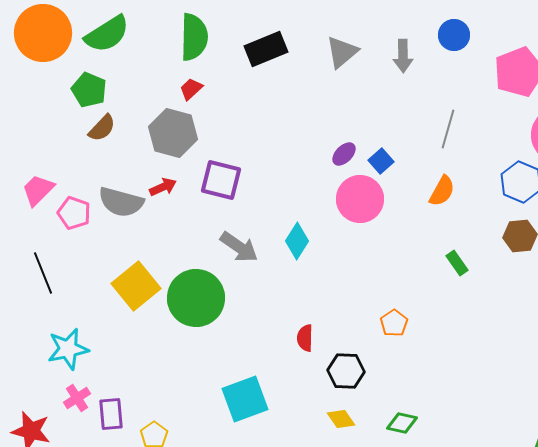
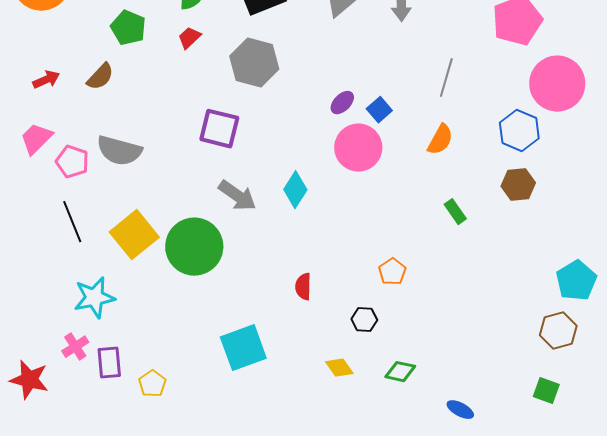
green pentagon: (89, 90) -> (128, 28), moved
gray hexagon: (173, 133) -> (254, 63), moved
red arrow: (163, 187) -> (46, 80), moved
black line: (43, 273) -> (72, 222), moved
cyan star: (68, 349) -> (94, 298), moved
black hexagon: (346, 371) -> (364, 320), moved, size x0.7

